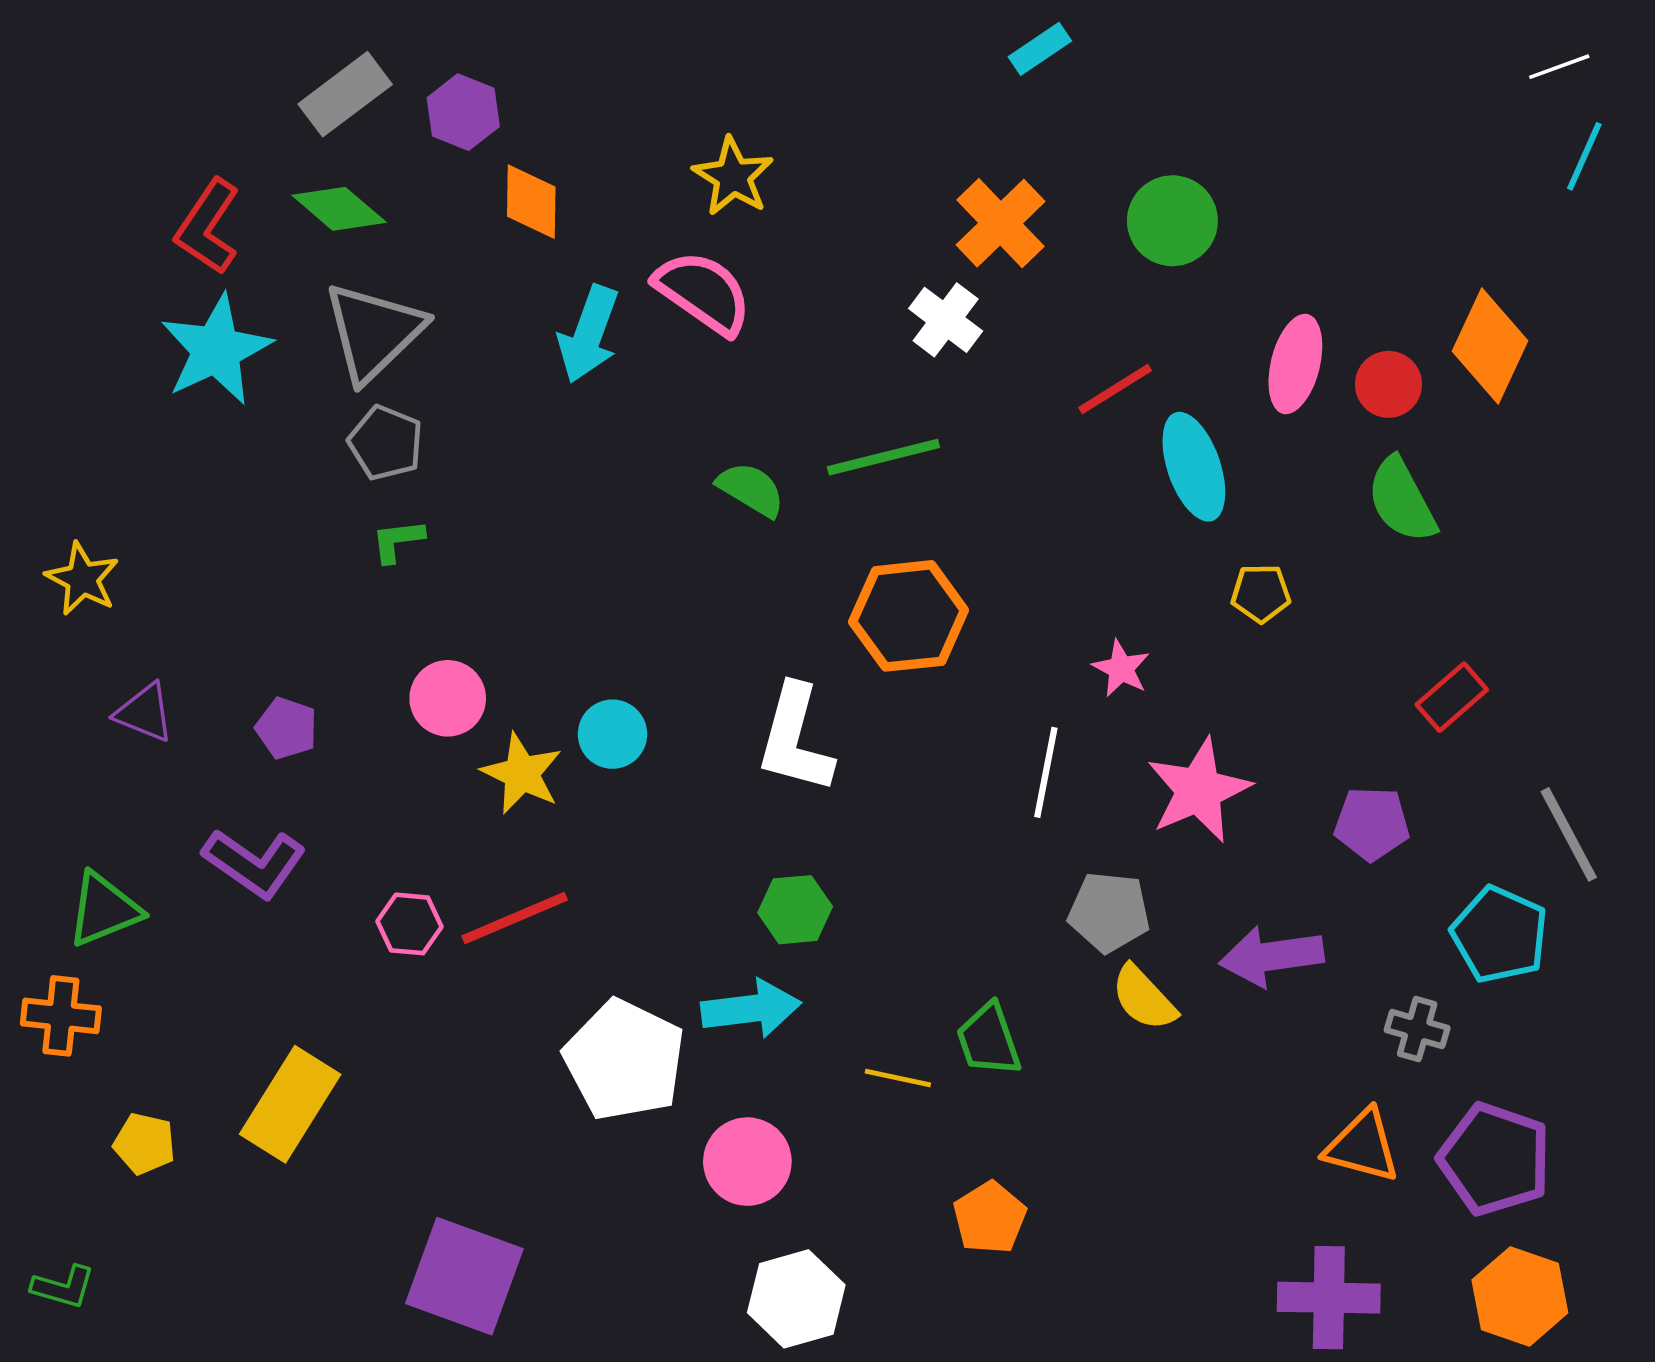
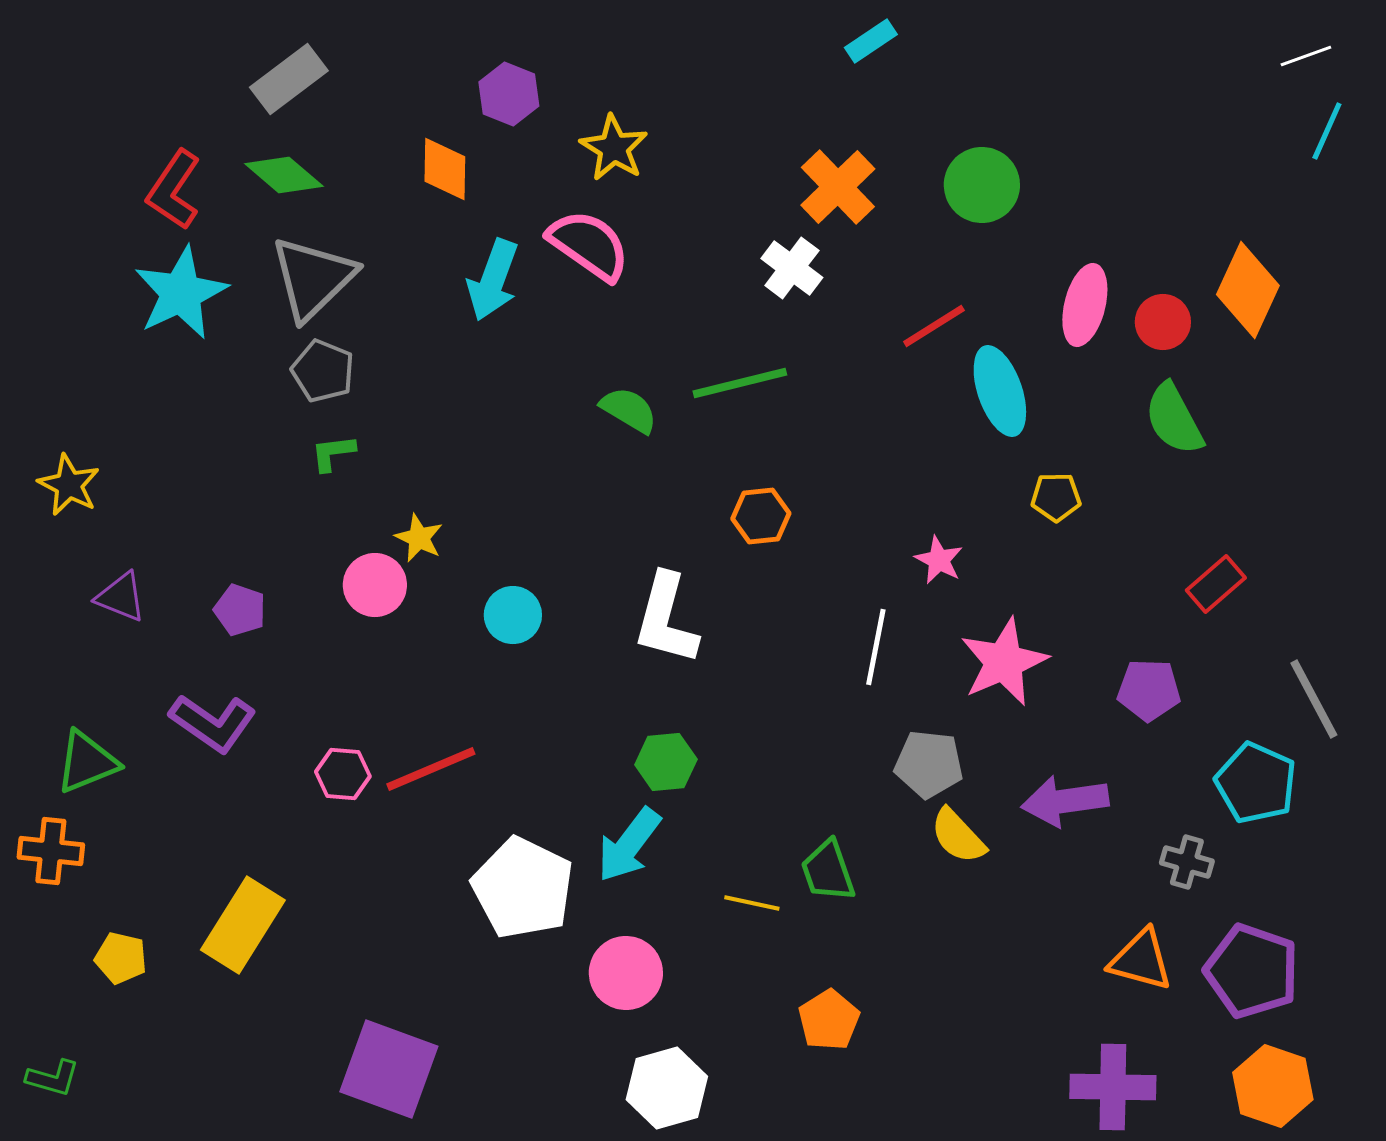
purple hexagon: (463, 112) -> (509, 94), moved
orange hexagon: (909, 616) -> (761, 516), size x0.6
yellow star: (522, 774) -> (419, 538), moved, size x0.7
cyan arrow: (751, 1009) -> (629, 845), turned 134

